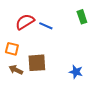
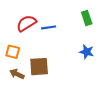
blue line: (46, 26) -> (49, 27), turned -32
blue star: (76, 72) -> (87, 52), moved

